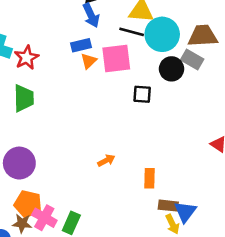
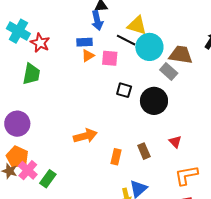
red star: (27, 58) -> (40, 43), turned -30
pink square: (116, 59) -> (110, 58), size x0.7
black circle: (172, 69) -> (154, 101), moved, size x1.4
orange arrow: (106, 160) -> (85, 136), size x1.6
brown rectangle: (168, 206) -> (144, 151), moved, turned 49

